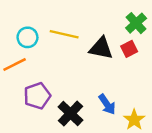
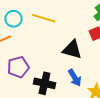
black triangle: (101, 48) -> (72, 50), moved
black cross: (71, 114) -> (44, 83), turned -35

